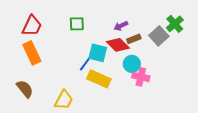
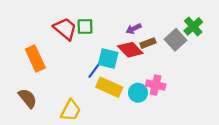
red trapezoid: (32, 26) -> (65, 29), moved, turned -75
cyan circle: (132, 64) -> (138, 93), moved

